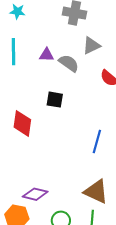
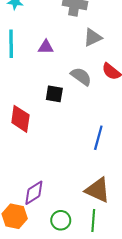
gray semicircle: (69, 63) -> (81, 76), moved
purple diamond: (35, 194) -> (34, 193), turned -45

